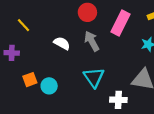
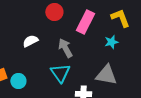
gray arrow: (92, 41) -> (65, 48), moved
white semicircle: (62, 43) -> (30, 41), turned -56

